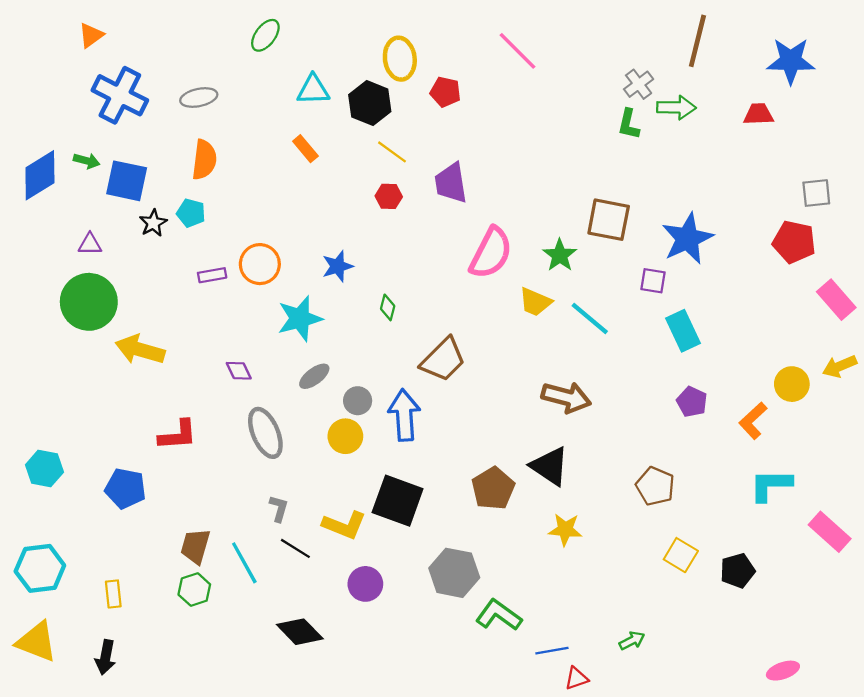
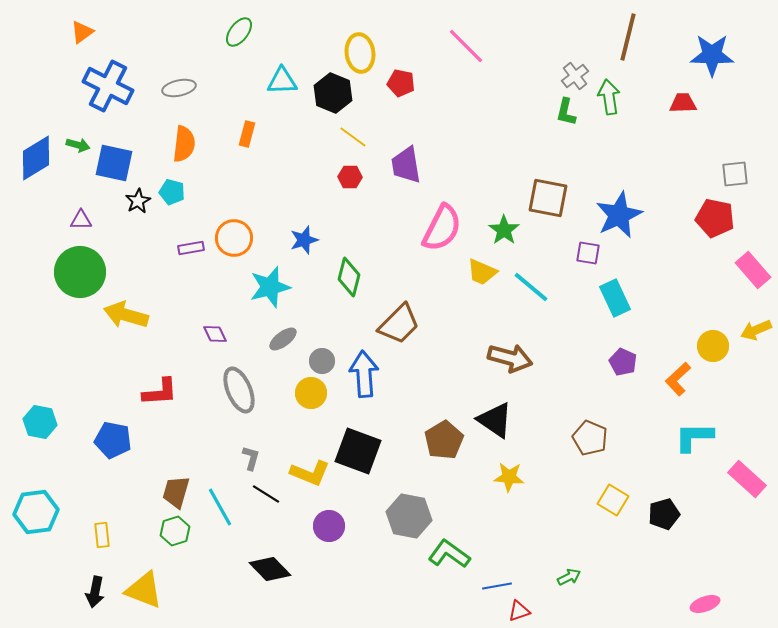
green arrow: (676, 107) -> (609, 97), turned -100
orange rectangle: (305, 149) -> (247, 134), moved, turned 55
green diamond: (388, 307) -> (349, 277), size x1.6
yellow triangle: (37, 642) -> (144, 590), moved

